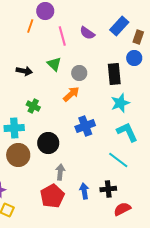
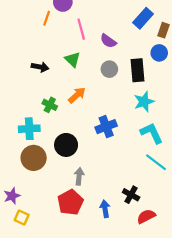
purple semicircle: (87, 33) -> (108, 41), moved
gray circle: (79, 73) -> (109, 69), moved
orange arrow: (71, 94) -> (77, 95), moved
cyan line: (118, 160) -> (156, 162), moved
black cross: (108, 189) -> (131, 195), turned 35
blue arrow: (84, 191) -> (105, 209), moved

